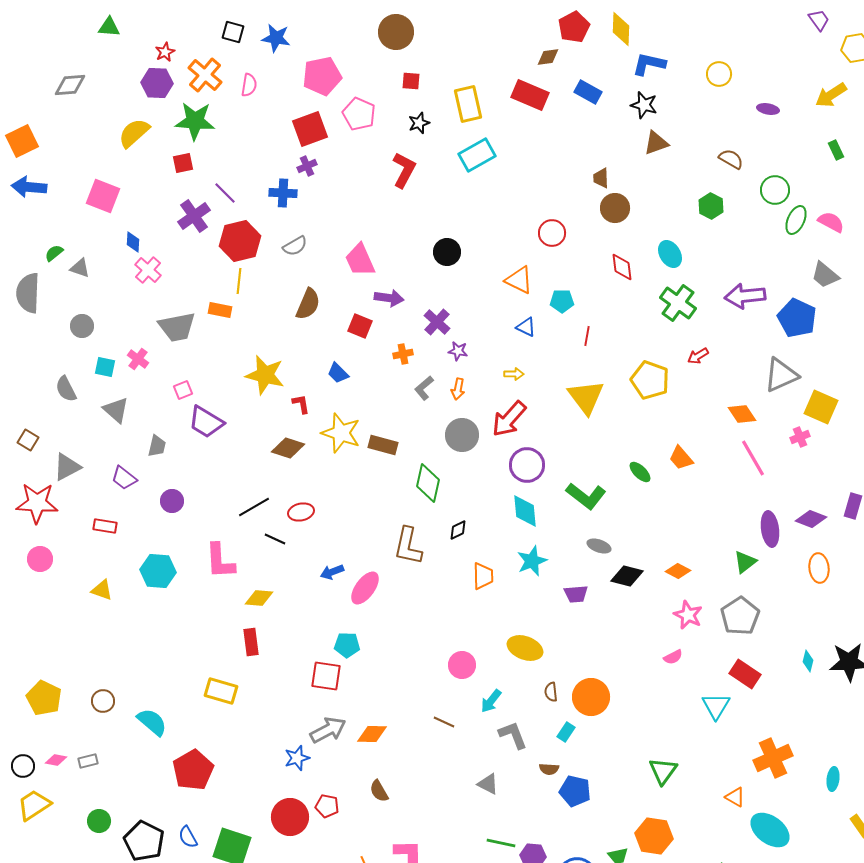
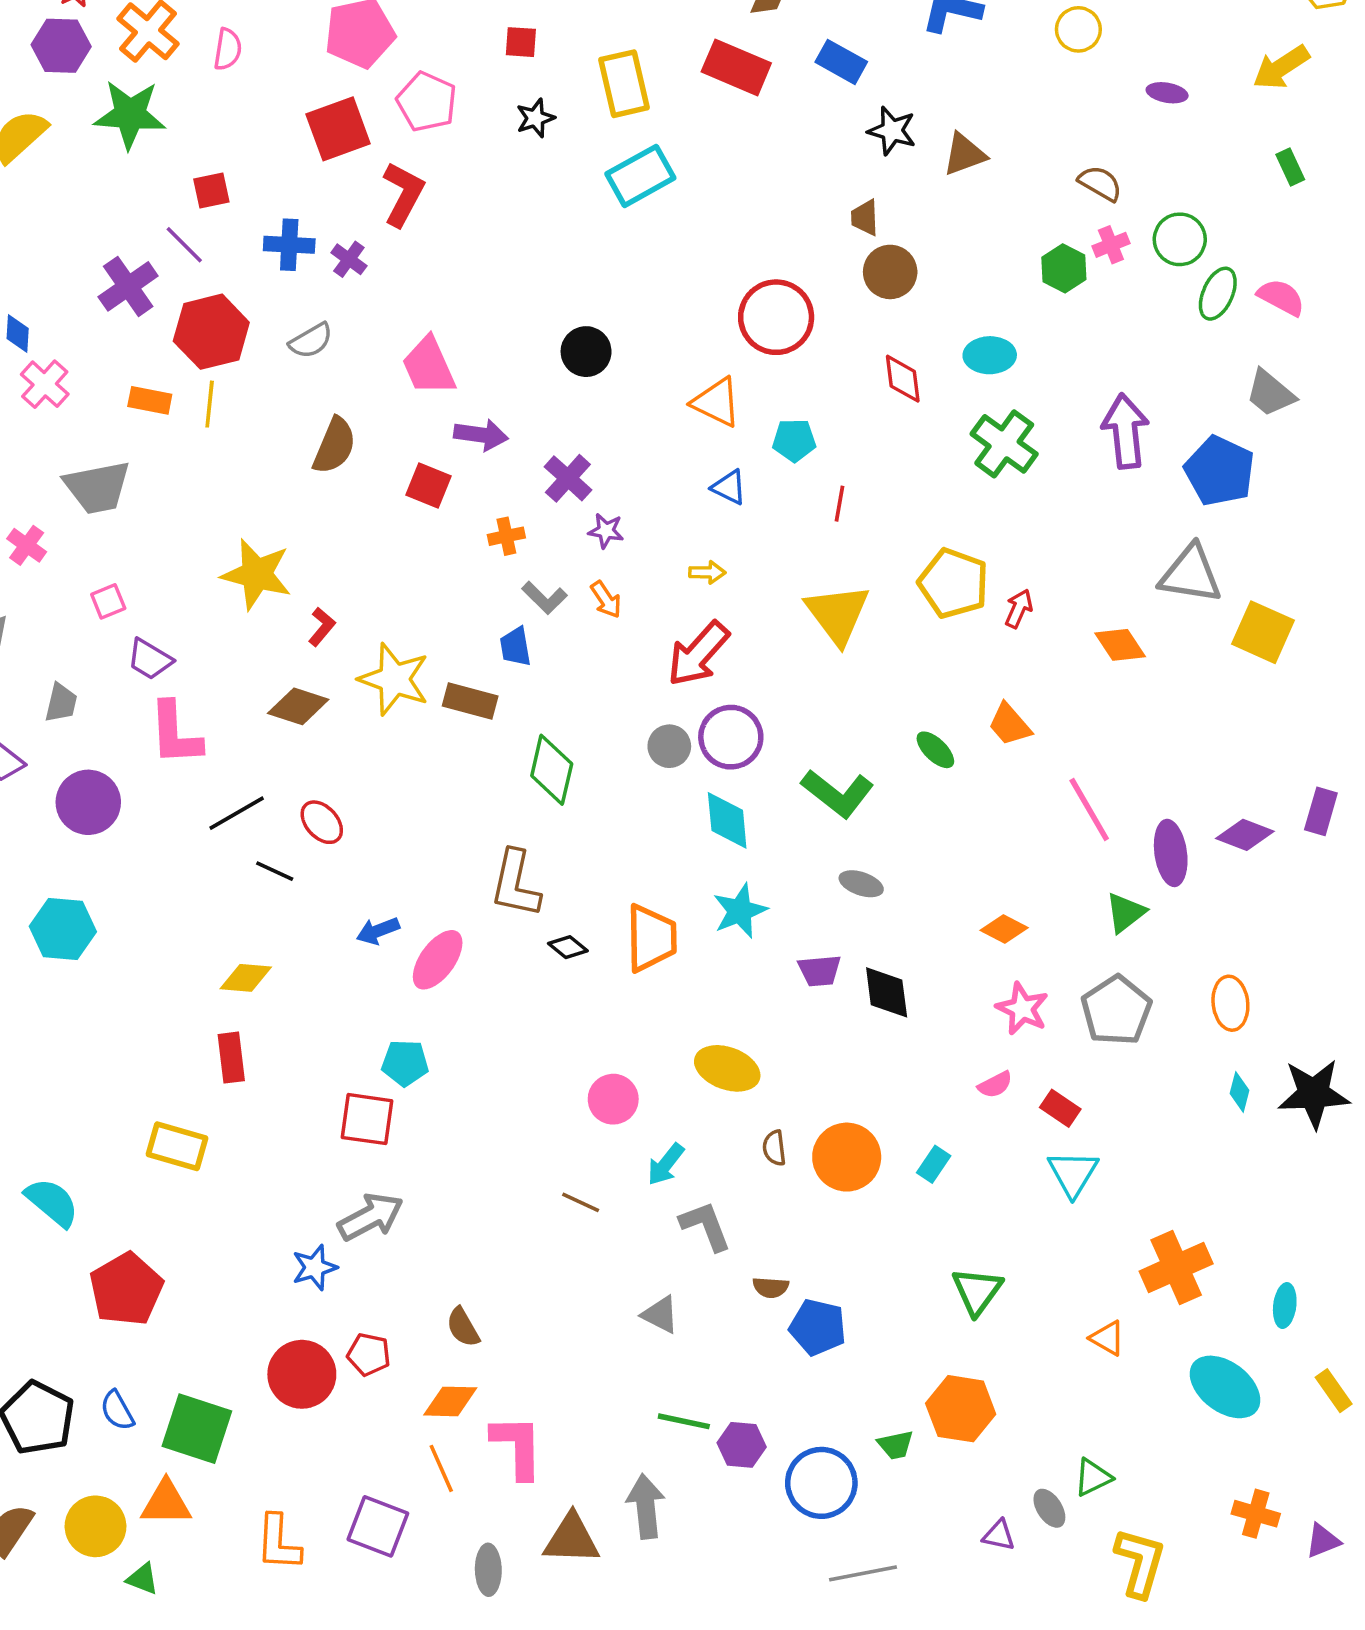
black star: (644, 105) -> (892, 131), moved
red square: (183, 163) -> (211, 190), moved
purple cross: (307, 166) -> (349, 259), moved, turned -30
red L-shape: (404, 170) -> (403, 194), moved
red circle: (552, 233) -> (776, 317), size x1.5
cyan ellipse: (670, 254) -> (990, 355), turned -60
purple arrow: (745, 296) -> (1125, 431), turned 90
orange rectangle: (220, 310) -> (150, 400), moved
red arrow: (698, 356) -> (1019, 609), moved, turned 145
blue trapezoid: (338, 373) -> (515, 647), moved, turned 35
gray triangle: (781, 375) -> (1191, 574), turned 33
gray L-shape: (424, 388) -> (544, 598), turned -95
orange arrow: (458, 389) -> (606, 600), turned -45
red L-shape: (301, 404) -> (322, 627), turned 50
purple trapezoid: (206, 422) -> (150, 659), size x0.7
gray circle: (462, 435) -> (669, 746), moved, size x0.7
pink cross: (800, 437) -> (1111, 245), moved
pink line: (753, 458) -> (1089, 810), moved
purple circle: (172, 501) -> (88, 802), size x1.5
red ellipse: (301, 512) -> (322, 822), turned 60
black diamond: (458, 530) -> (568, 947), moved, turned 65
pink L-shape: (220, 561) -> (175, 734), moved
orange ellipse: (819, 568) -> (1230, 1003), moved
orange trapezoid: (483, 576) -> (651, 938), size x1.4
black diamond: (627, 576) -> (887, 992), moved, turned 68
red rectangle: (745, 674) -> (1060, 1108), moved, size x0.7
cyan rectangle: (566, 732) -> (934, 1164), moved
orange diamond: (372, 734) -> (450, 1401), moved
cyan ellipse: (770, 830) -> (1225, 1387), moved

